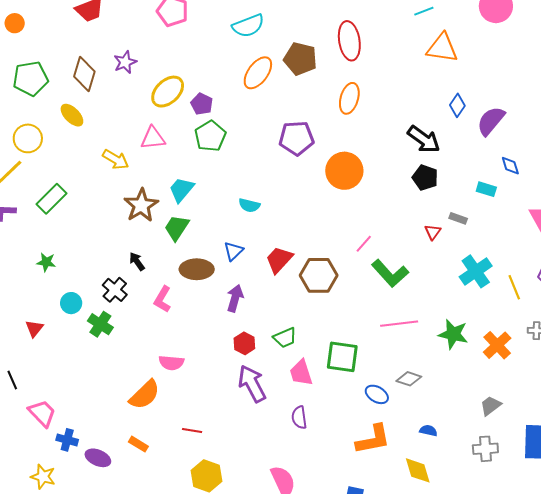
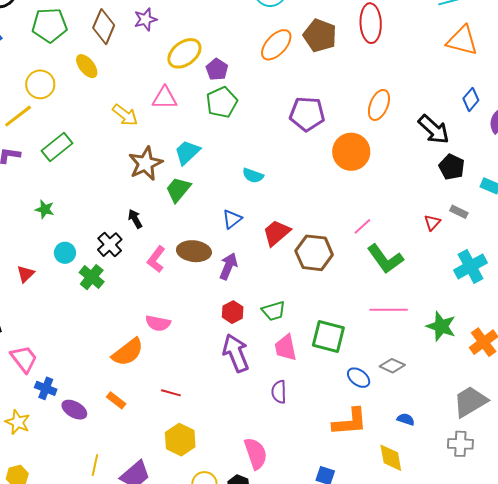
orange ellipse: (349, 98) -> (379, 105), moved
black pentagon: (425, 178) -> (452, 167), moved
brown ellipse: (197, 269) -> (194, 251), moved
gray trapezoid: (490, 406) -> (470, 402), size x1.6

